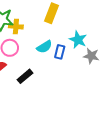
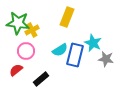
yellow cross: (16, 26) -> (32, 30), turned -32
blue rectangle: (60, 52) -> (75, 55), size x1.6

